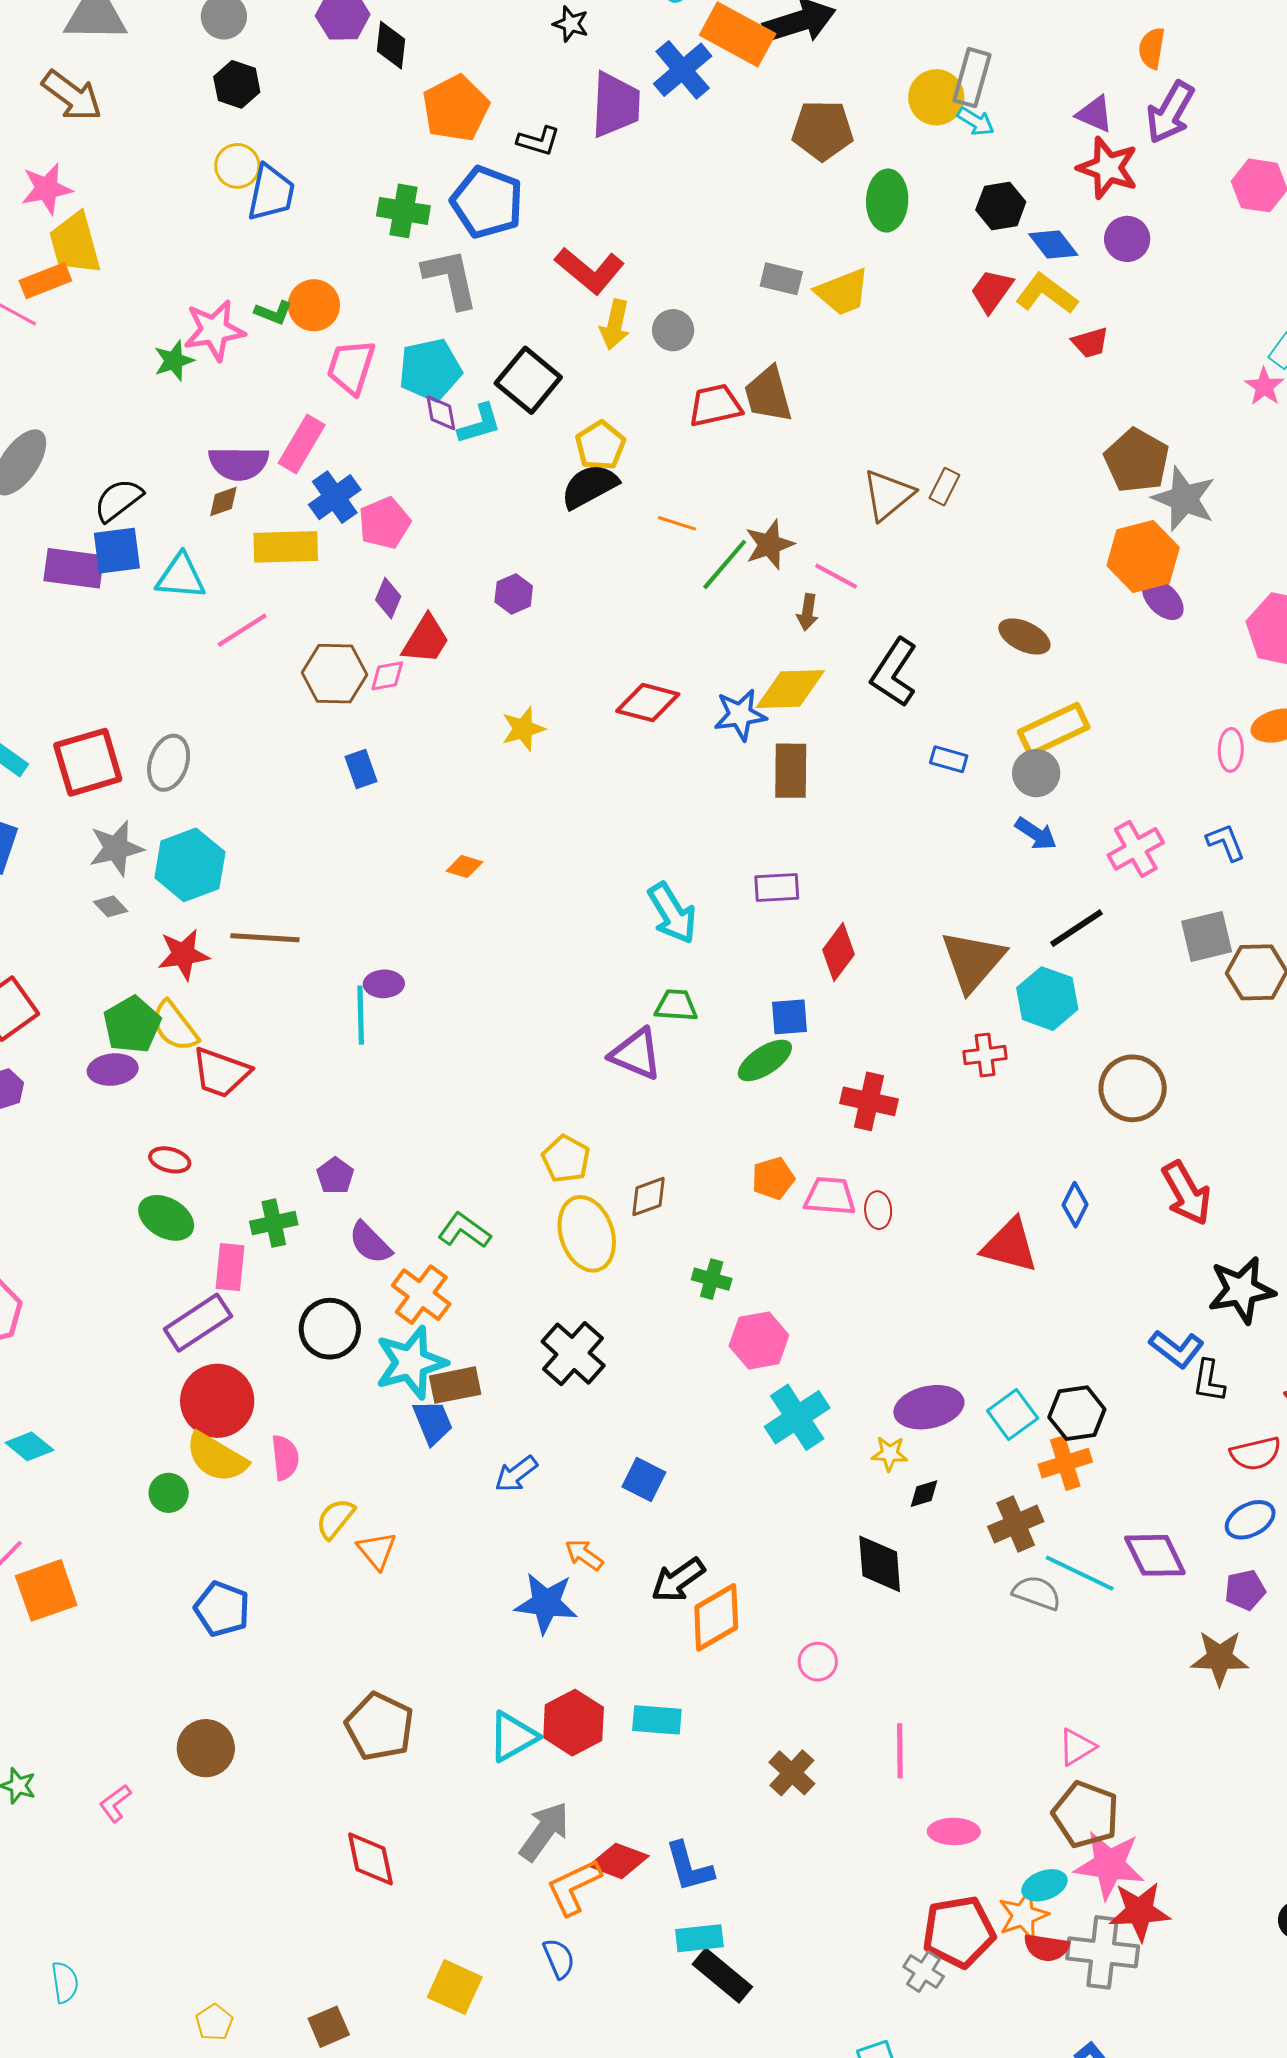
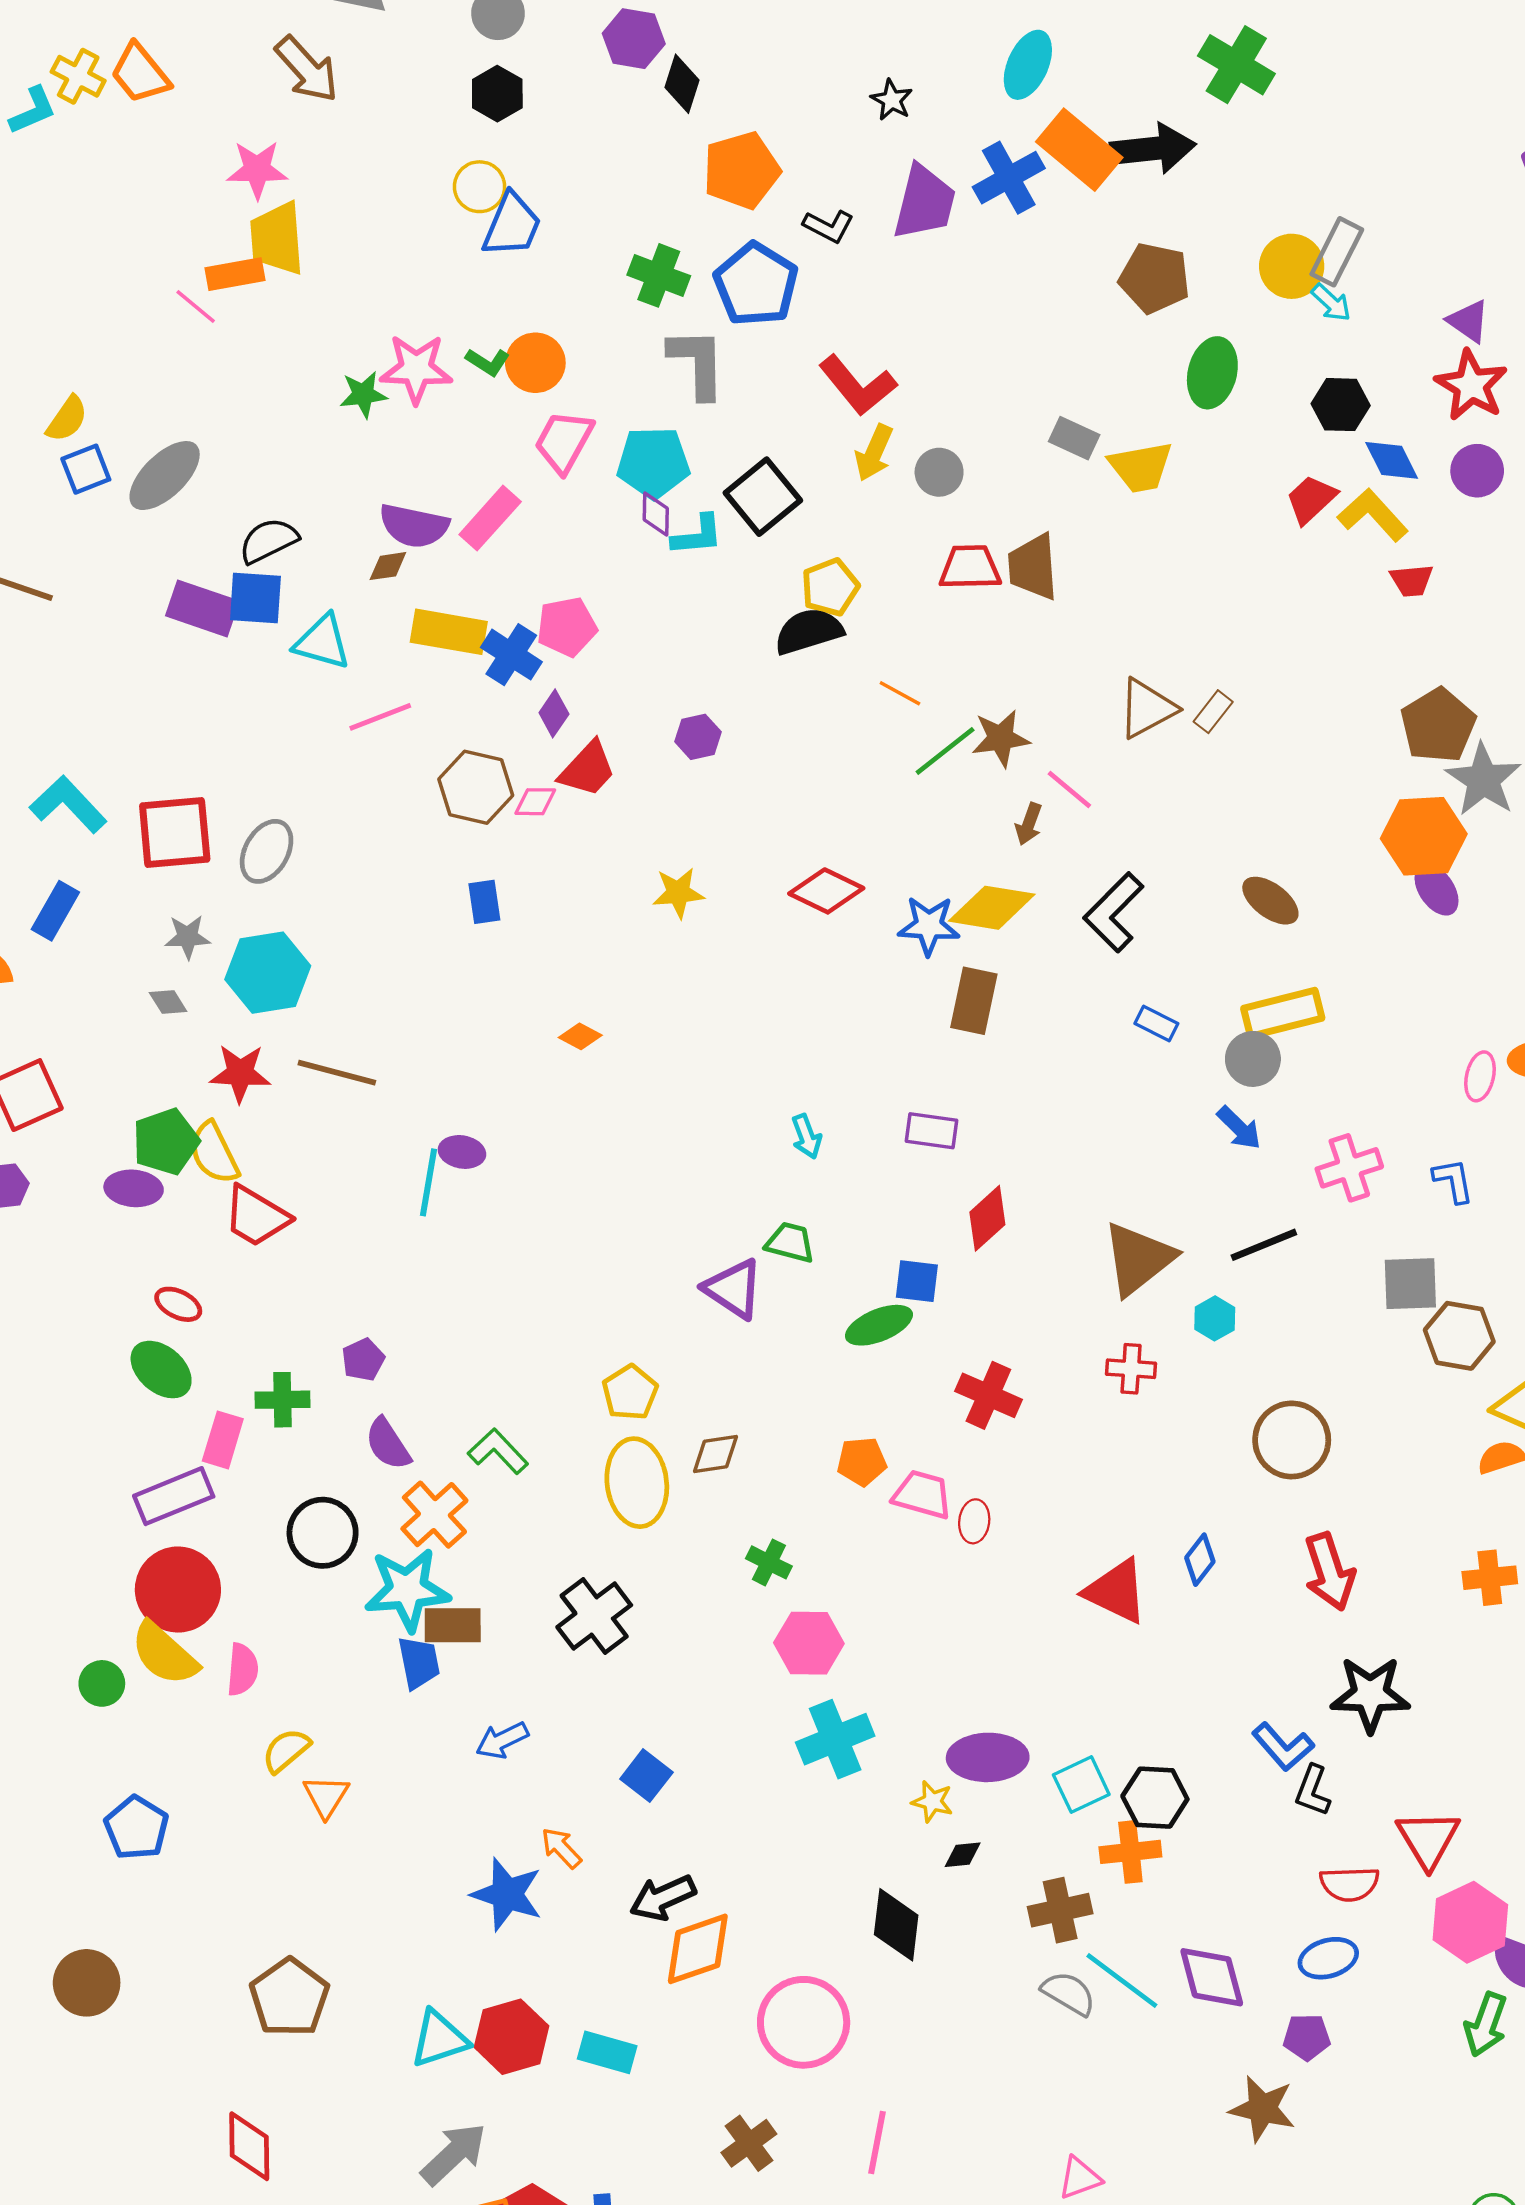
blue cross: (335, 497) -> (511, 655), moved, turned -33
gray star: (116, 848) -> (187, 937), size x0.7
cyan arrow: (672, 913) -> (806, 1136), size x0.6
cyan hexagon: (1047, 999) -> (1215, 1318), size x0.6
pink circle: (818, 1662) -> (804, 2022), size x2.0

